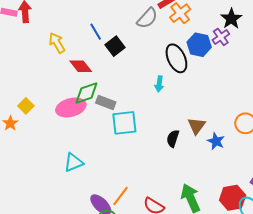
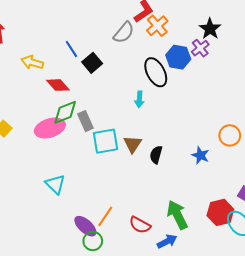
yellow arrow: (57, 43) -> (32, 62), turned -40
gray rectangle: (106, 102) -> (85, 121), turned 48
brown triangle: (196, 126) -> (133, 144), moved
cyan triangle: (74, 162) -> (55, 184), turned -50

